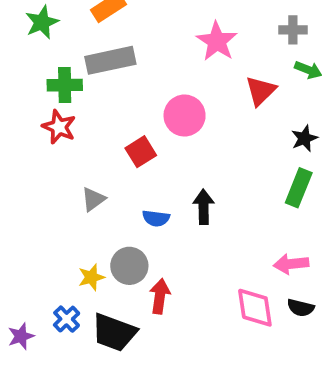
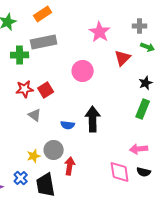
red star: (59, 127) -> (25, 89), moved, turned -30
red square: (141, 152) -> (46, 90), moved
gray triangle: (93, 199) -> (35, 115), turned -48
black arrow: (204, 207) -> (93, 119), size x1.4
black trapezoid: (114, 332) -> (46, 185), turned 60

